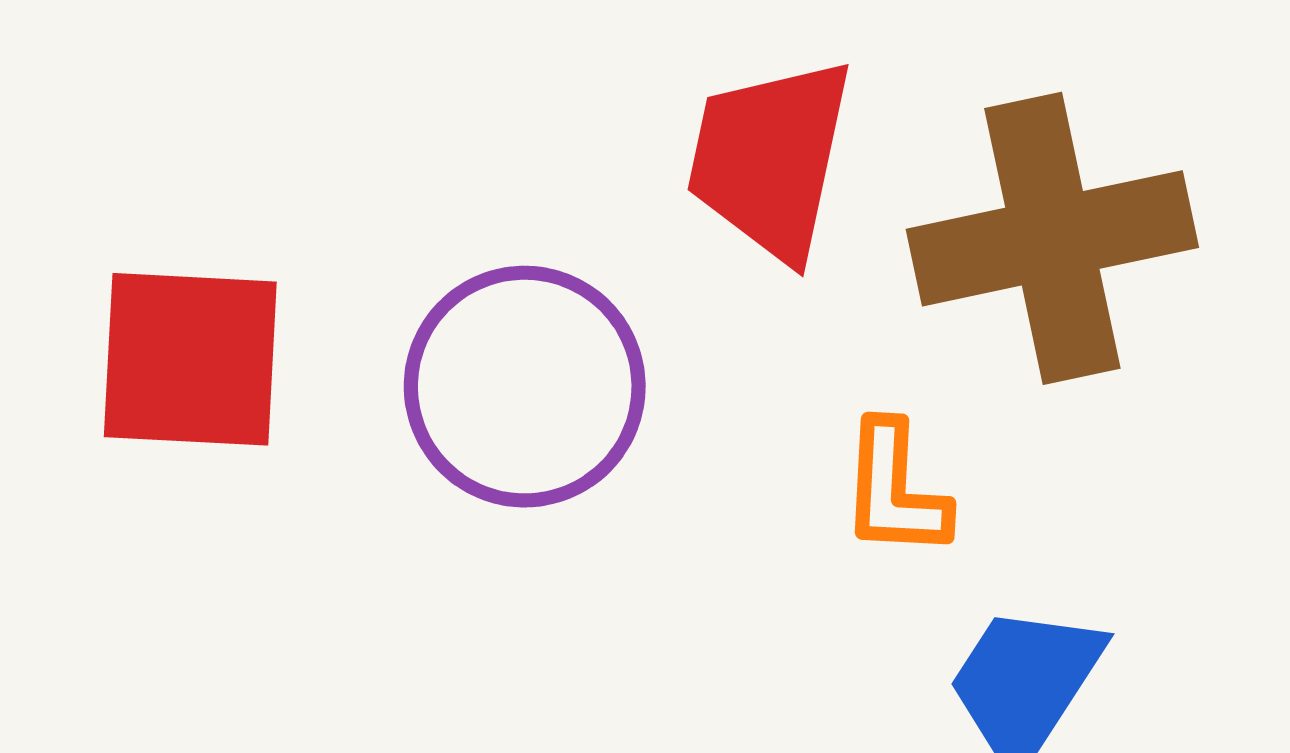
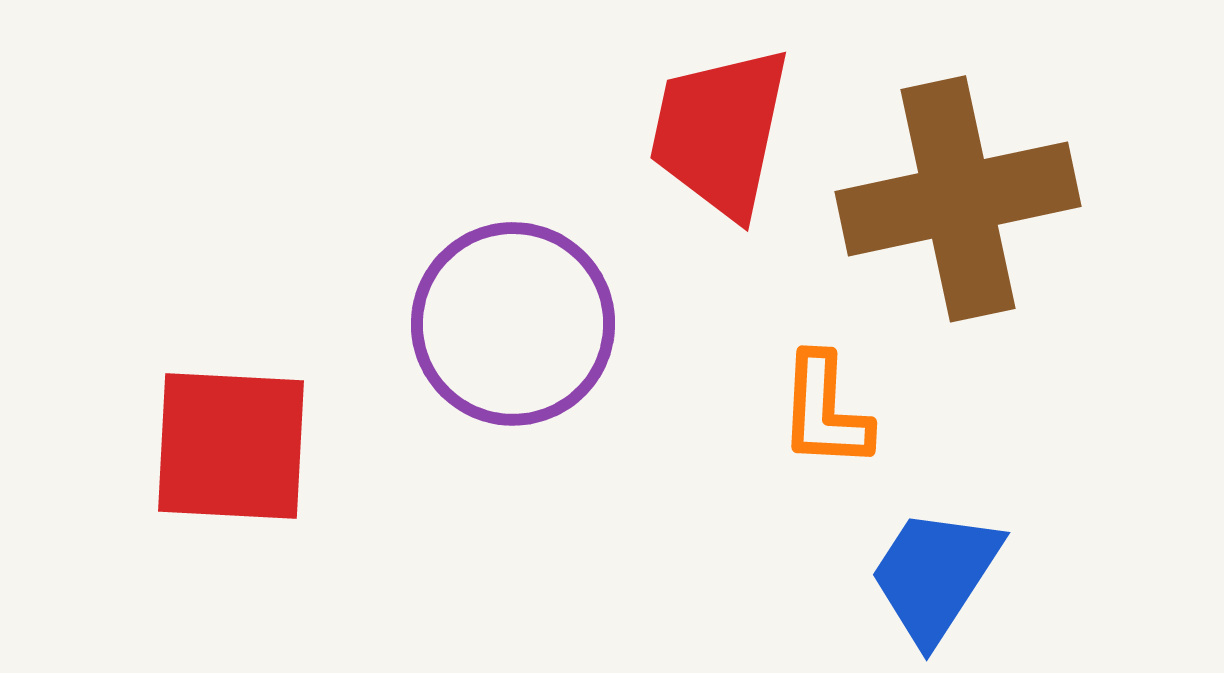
red square: (190, 359) -> (231, 446), moved

